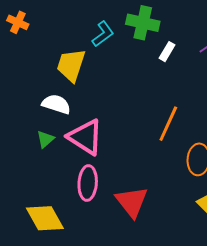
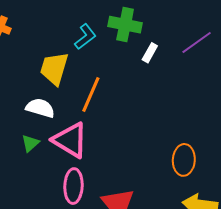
orange line: (168, 124) -> (91, 95), moved

